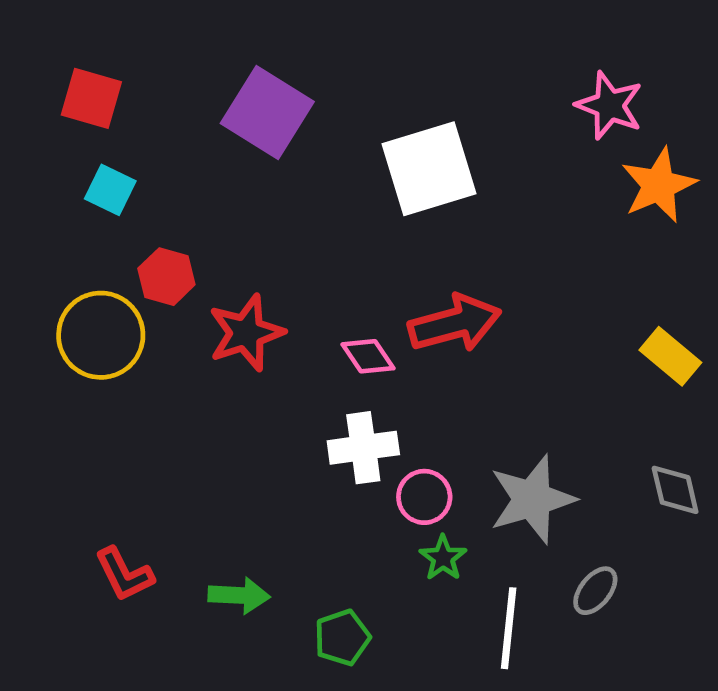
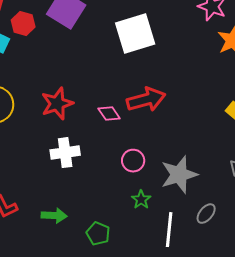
red hexagon: (166, 277) -> (23, 24), moved
white cross: (363, 448) -> (65, 153), moved
pink circle: (424, 497) -> (133, 161), moved
green pentagon: (342, 638) -> (98, 234), turned -30

